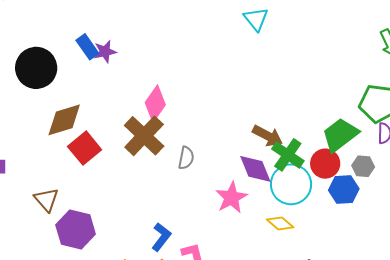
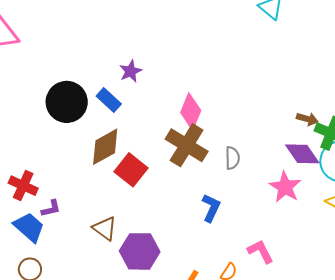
blue rectangle: (87, 47) -> (109, 100), moved
brown arrow: (268, 136) -> (307, 119), size x0.7
blue L-shape: (161, 237) -> (211, 208), moved

